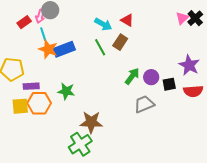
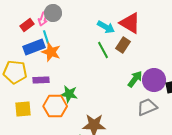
red triangle: (127, 20) -> (130, 23), size x1.6
blue rectangle: (64, 49) -> (34, 47), moved
purple circle: (151, 77) -> (154, 80), size x1.5
purple rectangle: (31, 86) -> (41, 80), moved
orange hexagon: (39, 103) -> (55, 106), moved

